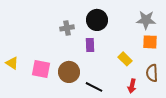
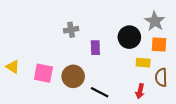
black circle: (97, 20) -> (129, 37), moved
gray star: (146, 20) -> (155, 21), turned 30
yellow rectangle: (125, 59) -> (143, 63), moved, turned -40

